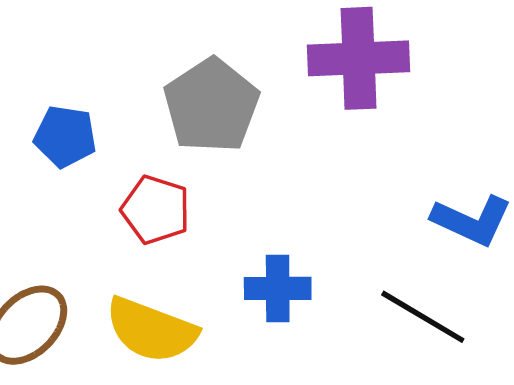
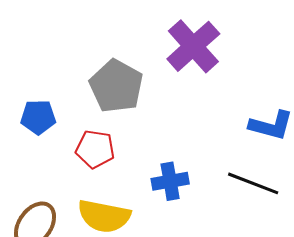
purple cross: (359, 58) -> (193, 46), turned -30

